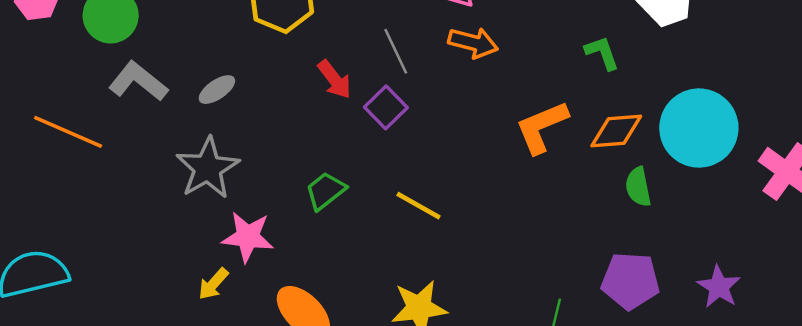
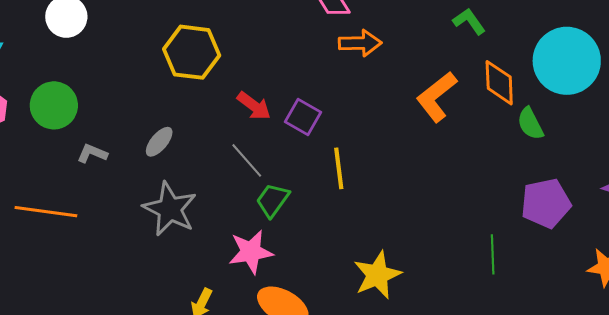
gray line: (396, 51) -> (247, 160), moved
gray L-shape: (138, 81) -> (92, 153), size x0.6
orange diamond: (616, 131) -> (499, 83), turned -72
yellow line: (419, 206) -> (339, 168), moved, turned 69
pink star: (248, 237) -> (251, 252), moved

